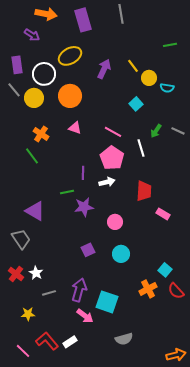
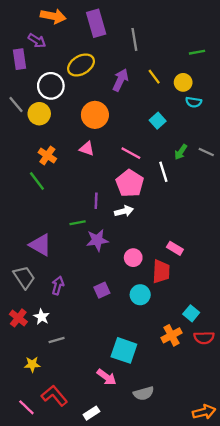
gray line: (121, 14) -> (134, 39), moved
purple rectangle: (17, 65) -> (19, 59), moved
yellow circle: (149, 78) -> (183, 82), moved
orange circle: (70, 96) -> (95, 115), moved
red trapezoid: (144, 191) -> (161, 272), moved
pink rectangle: (163, 214) -> (175, 248), moved
purple arrow: (79, 290) -> (58, 285), moved, size x0.7
red semicircle: (176, 291) -> (204, 338), turned -48
pink arrow: (85, 316) -> (107, 377), moved
white rectangle: (70, 342) -> (91, 413), moved

